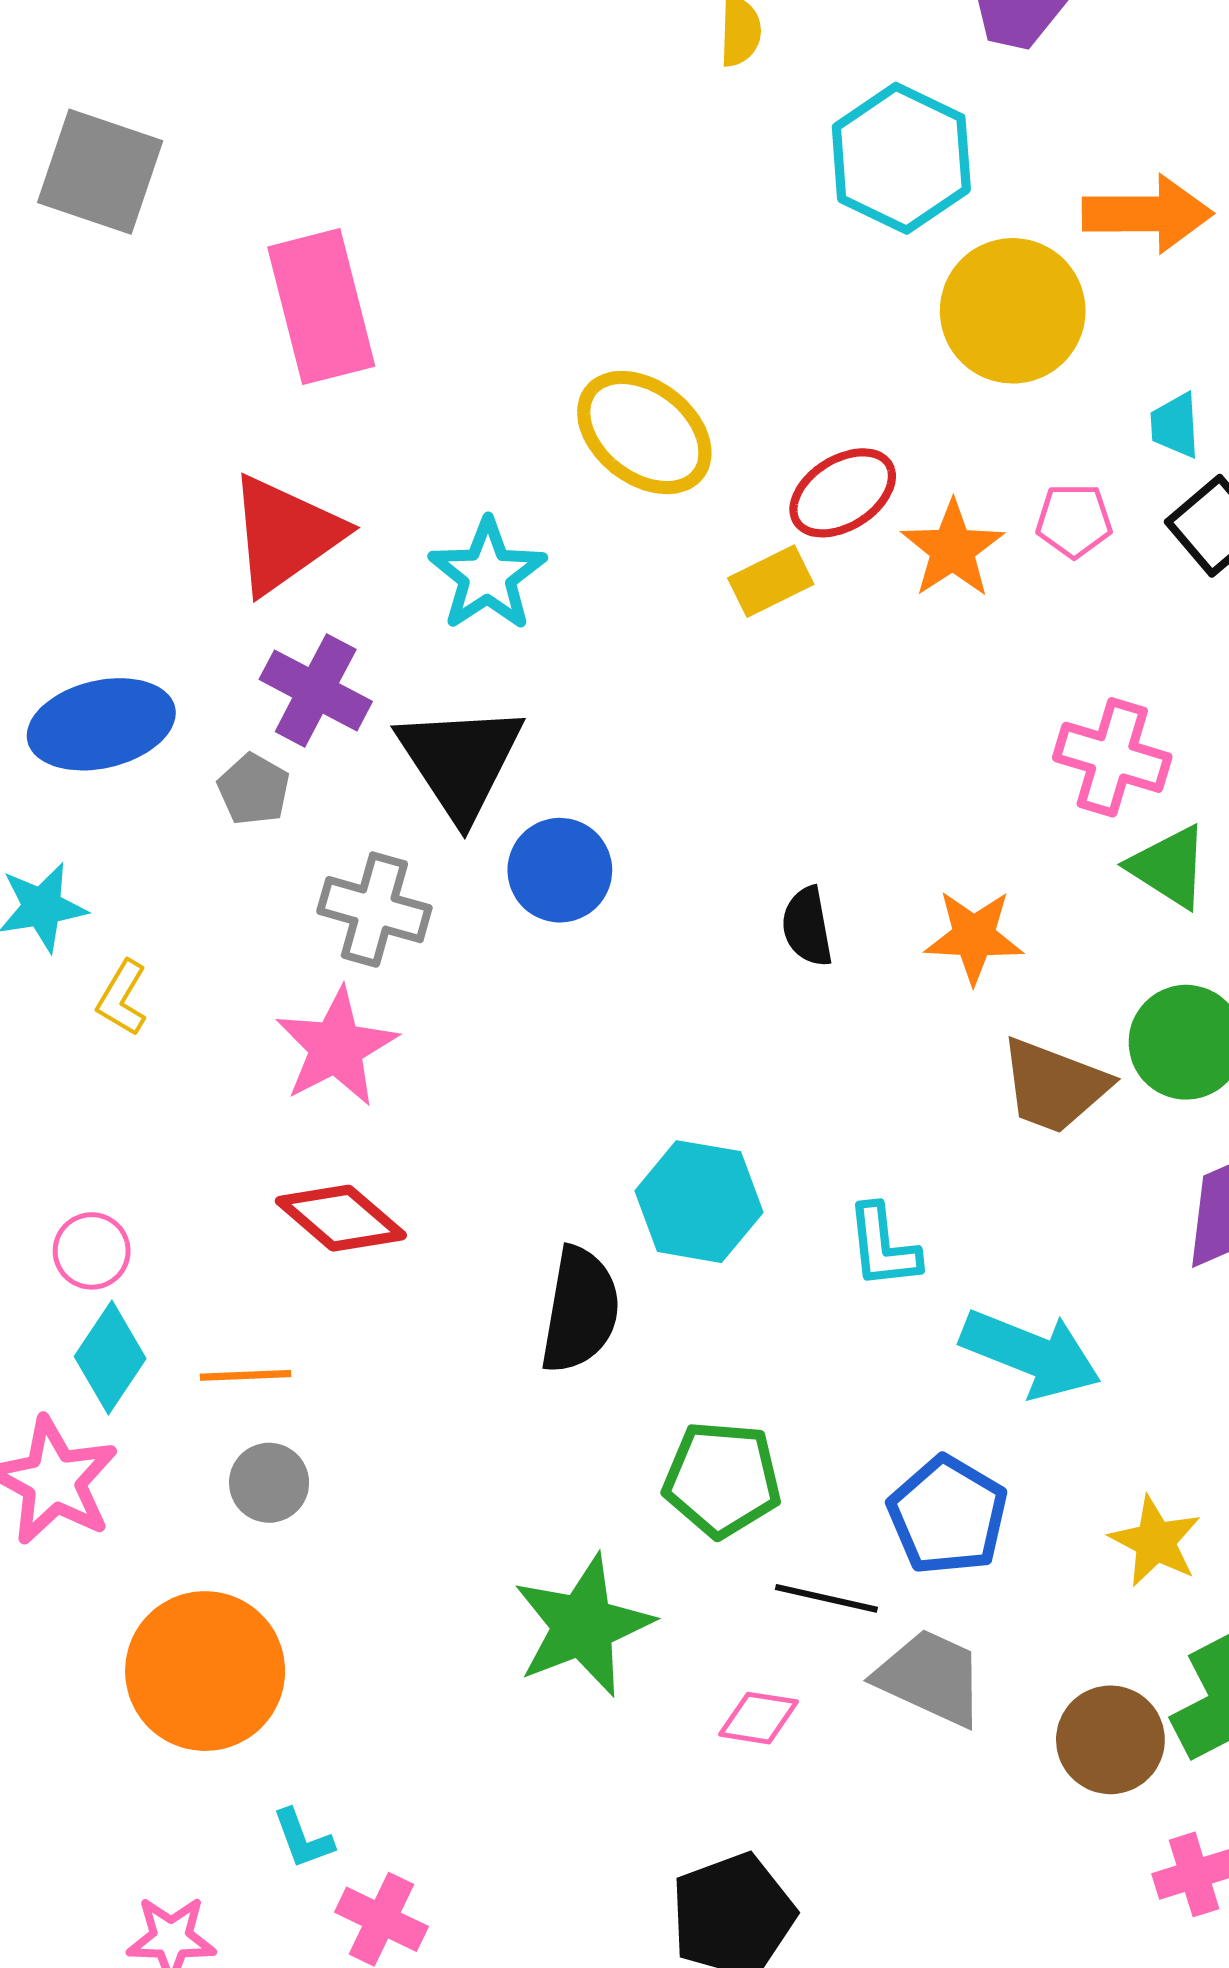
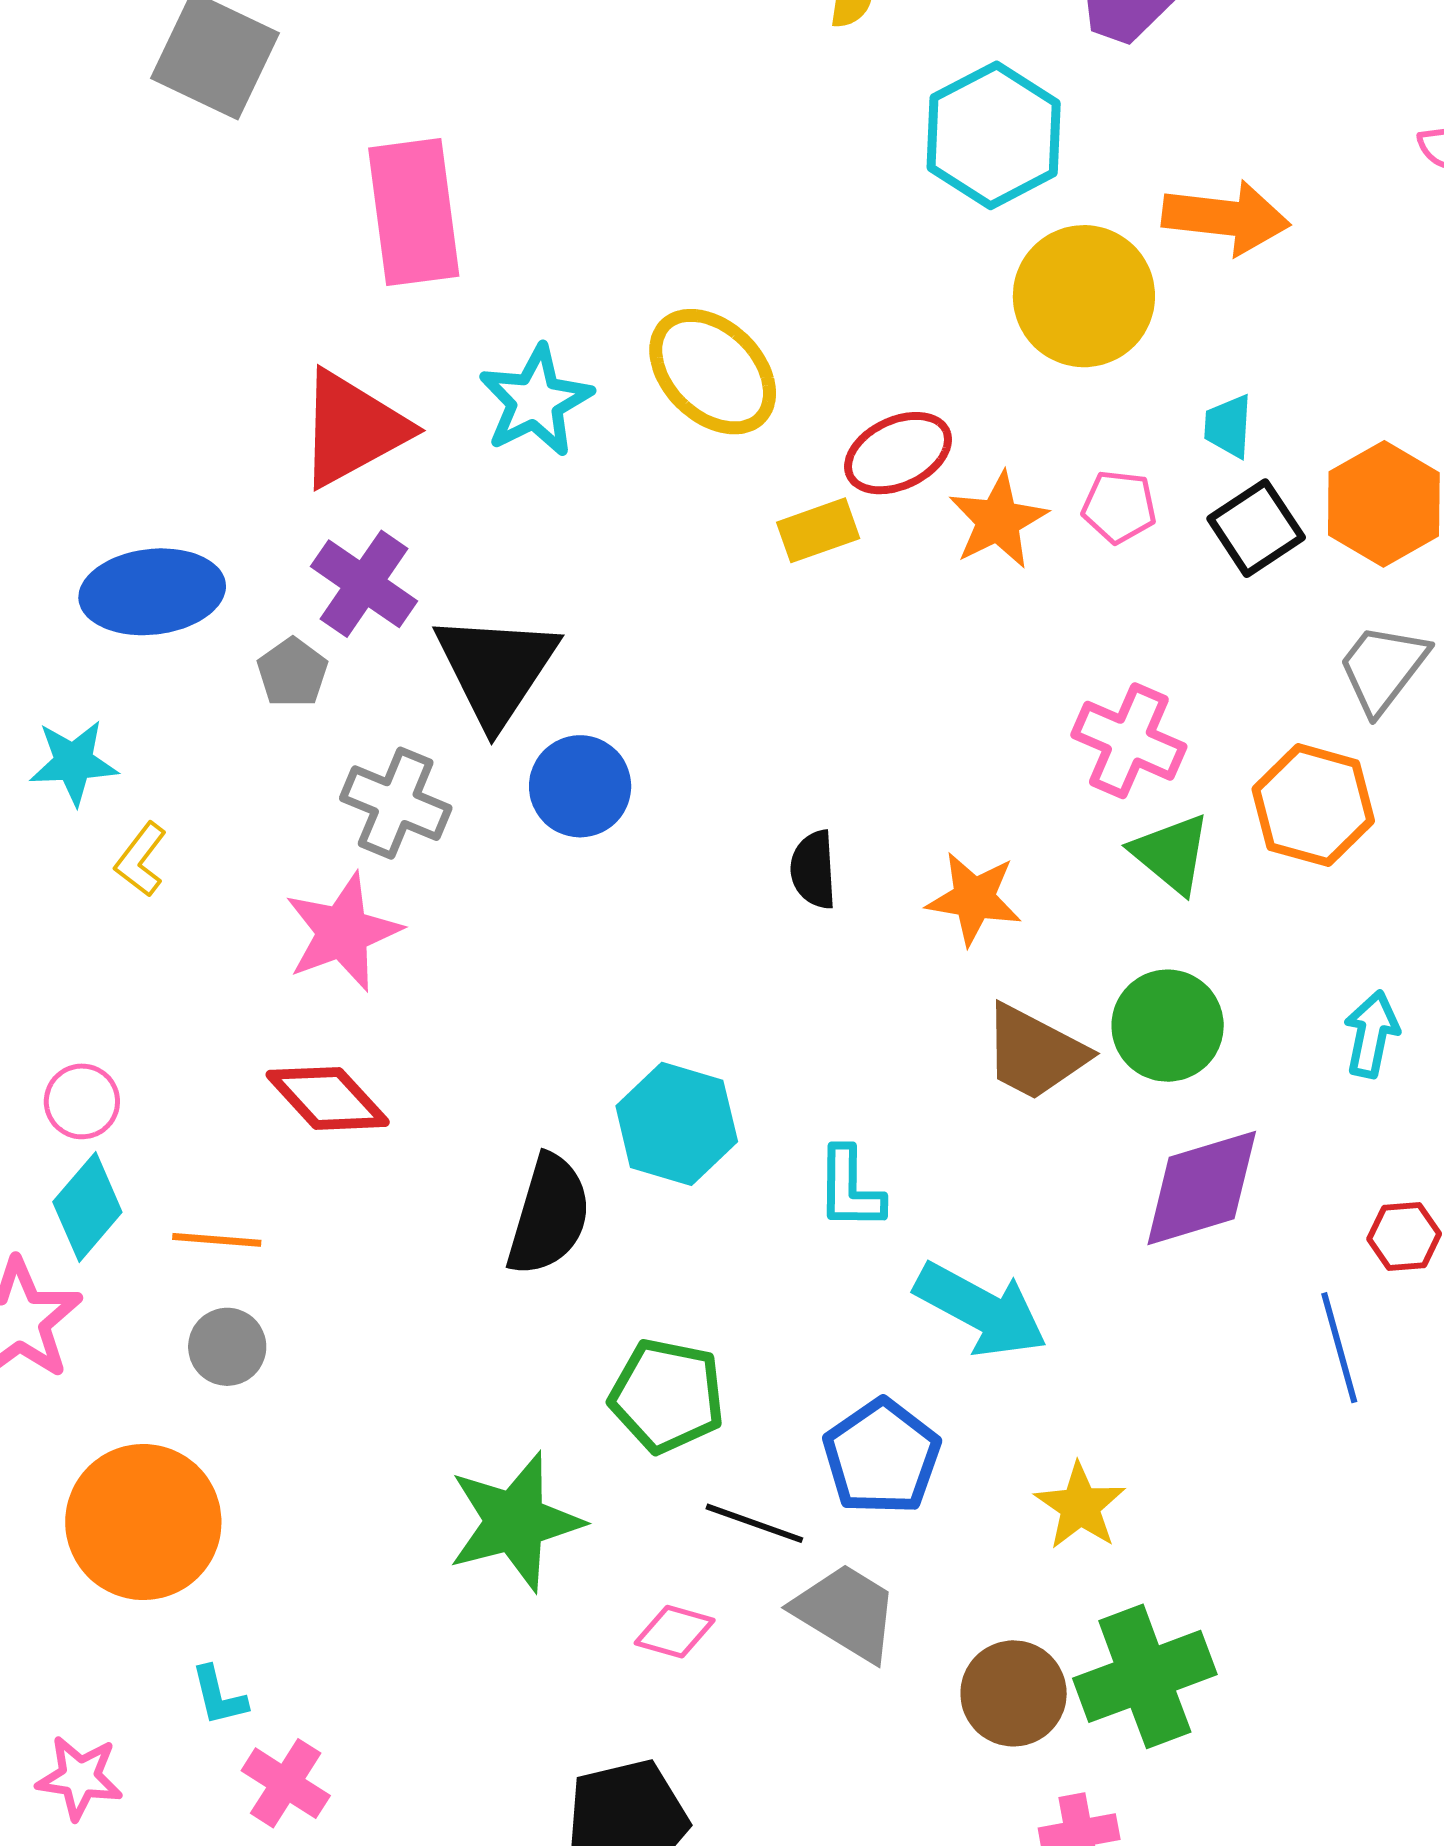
cyan star: (487, 575) -> (536, 401), moved

